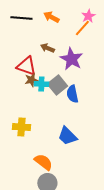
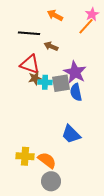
black line: (21, 18) -> (29, 33), moved
purple star: (71, 59) -> (75, 72), moved
gray square: (57, 85) -> (61, 83), turned 30
yellow cross: (21, 127) -> (25, 156), moved

